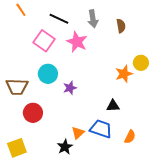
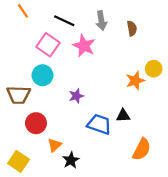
cyan circle: (48, 74) -> (43, 75), moved
blue trapezoid: (101, 129) -> (99, 124), moved
orange triangle: (78, 133) -> (55, 145), moved
orange semicircle: (130, 137) -> (142, 149), size x1.5
yellow square: (17, 148) -> (19, 161), turned -36

